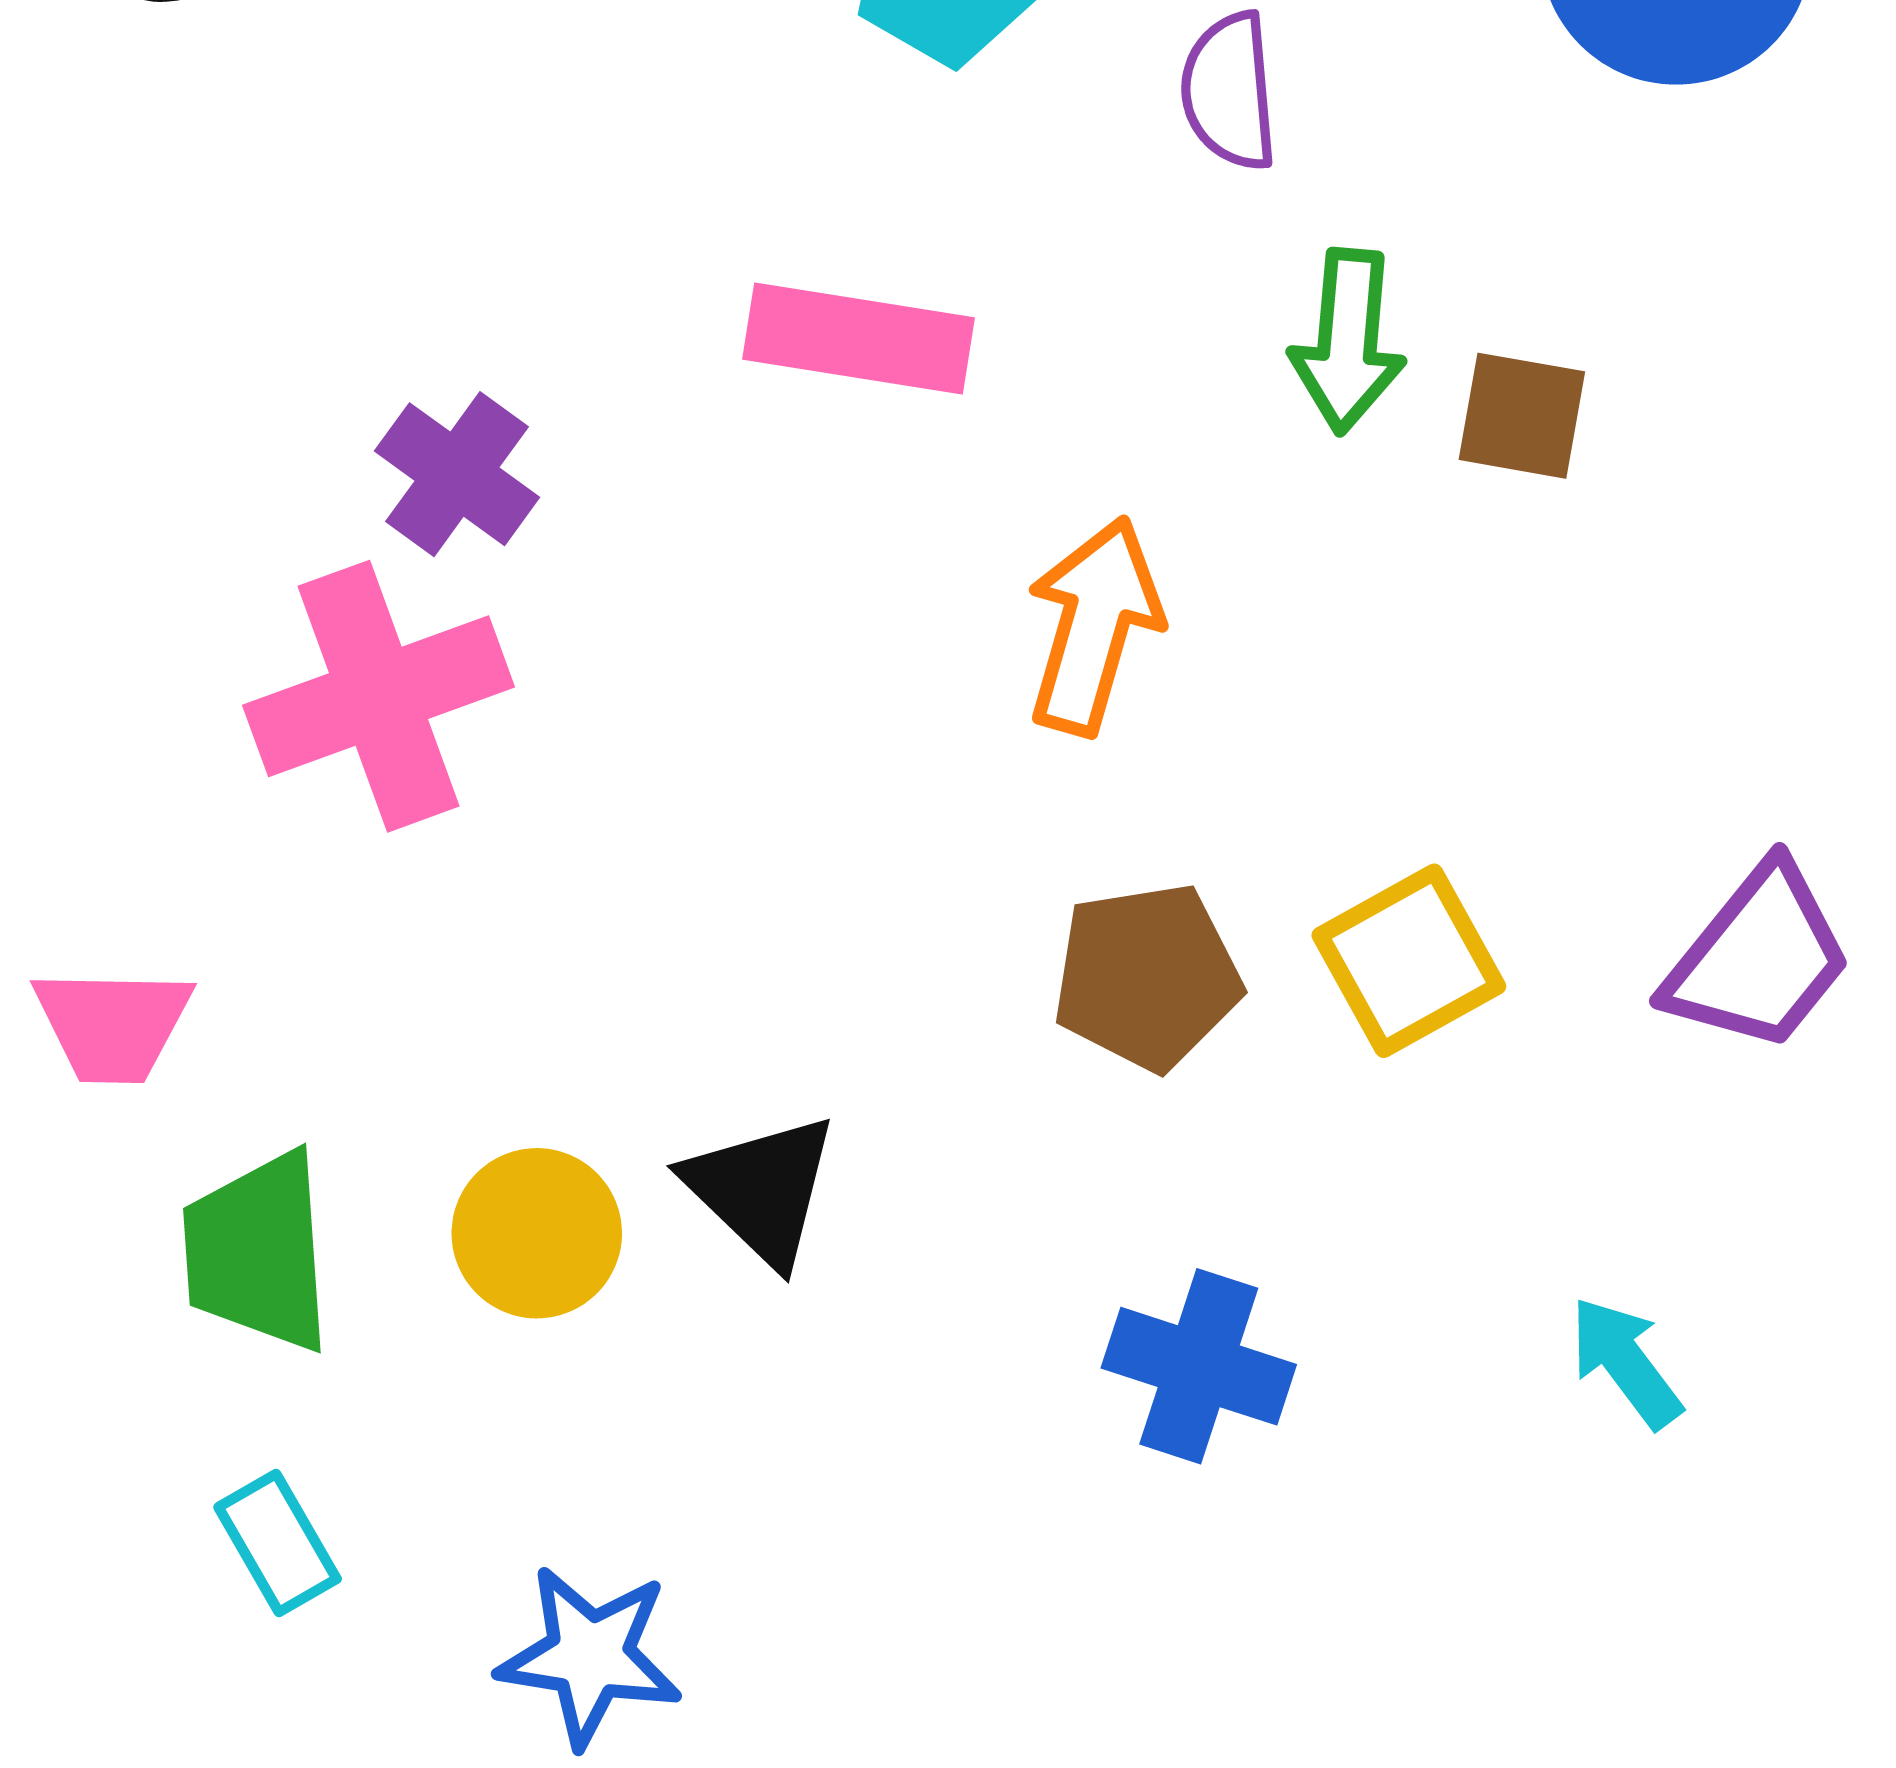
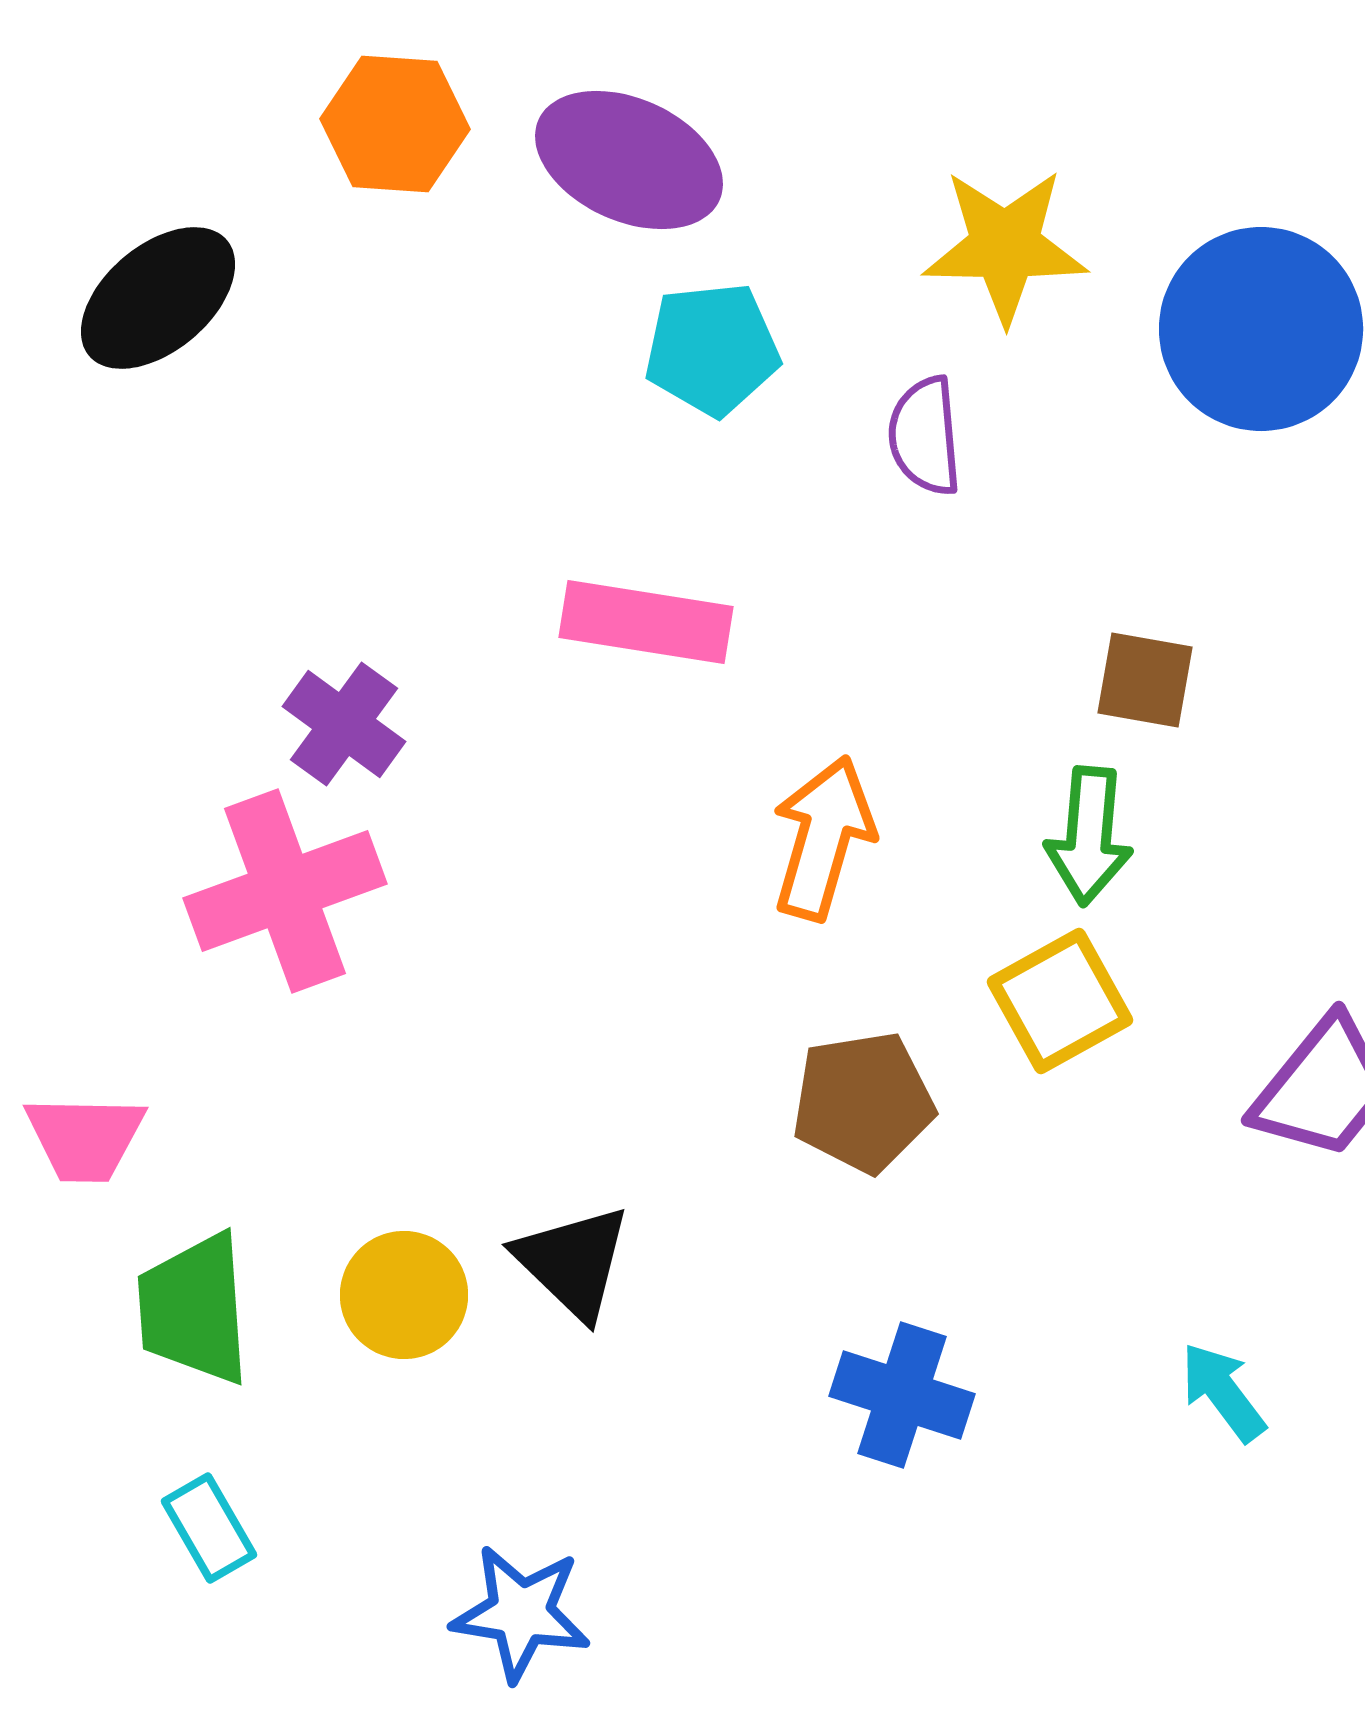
green arrow: (1348, 341) -> (1089, 836), moved
yellow square: (1409, 961) -> (1060, 1001), moved
blue star: (590, 1656) -> (521, 1613), moved

